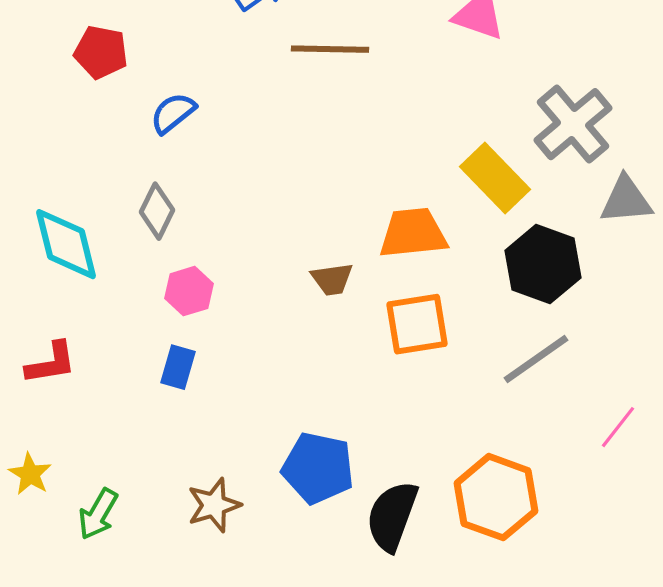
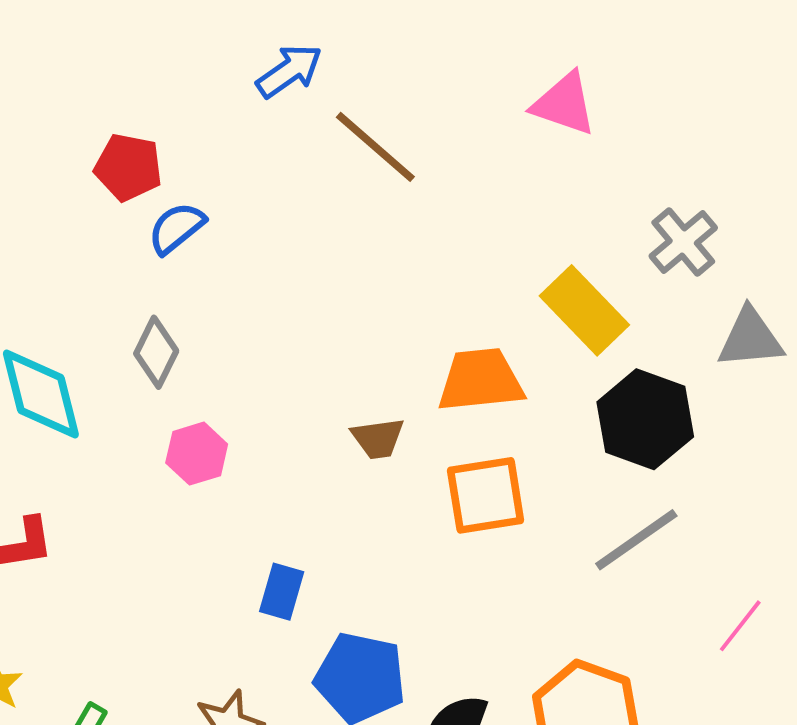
brown line: (330, 49) -> (375, 147), turned 40
red pentagon: (101, 52) -> (128, 167), moved
gray cross: (573, 124) -> (683, 242), size x0.7
blue rectangle: (178, 367) -> (282, 592), moved

